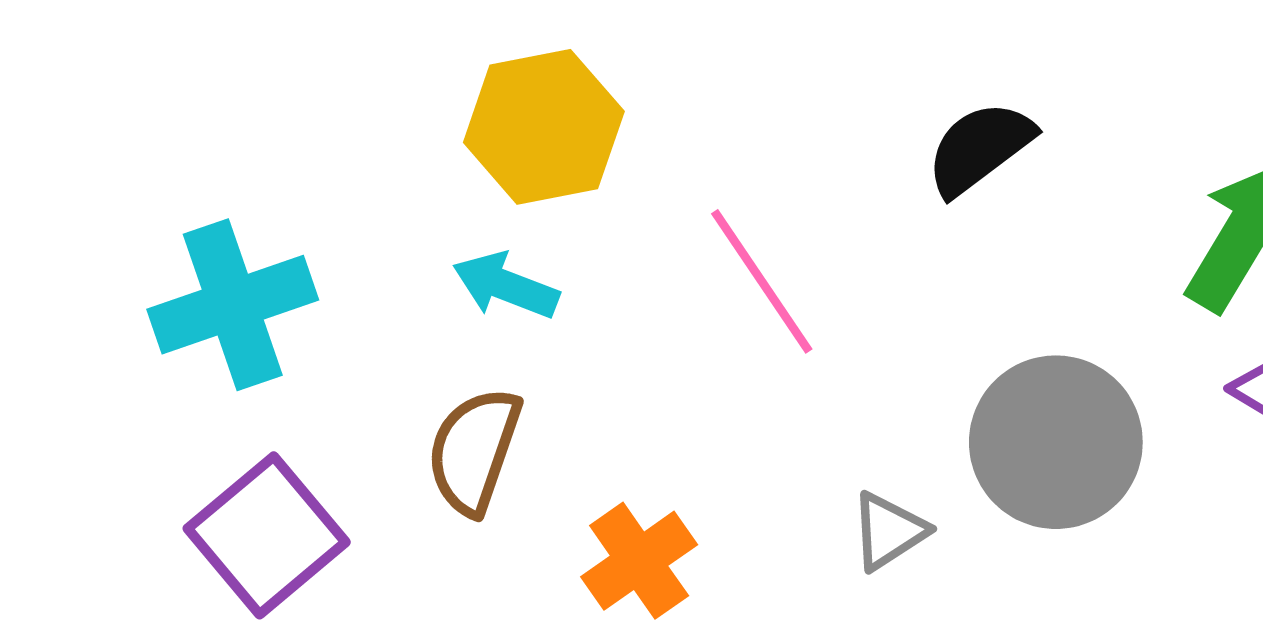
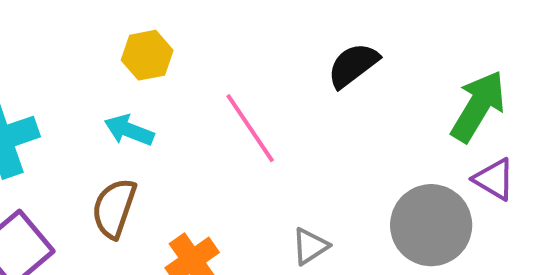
yellow hexagon: (544, 127) -> (147, 55), size x0.7
gray circle: (1056, 442) -> (431, 225), moved

